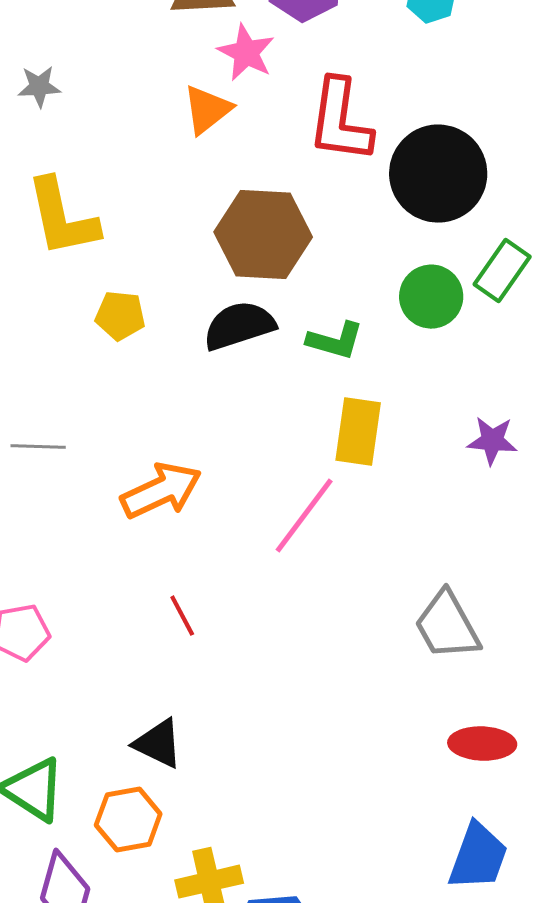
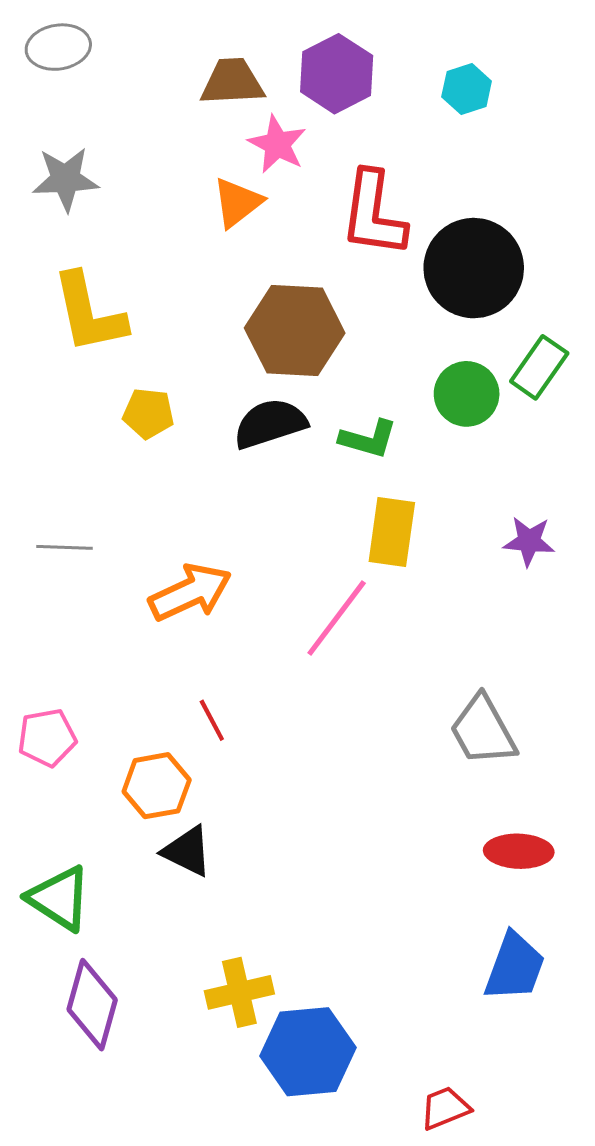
gray star: (39, 87) -> (65, 179), size x1.5
orange hexagon: (128, 820) -> (157, 786), moved

